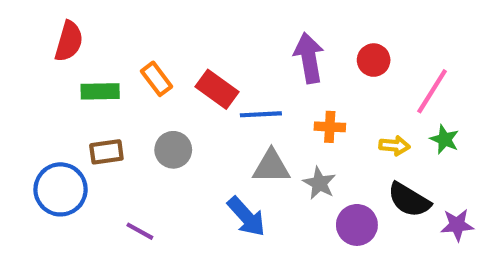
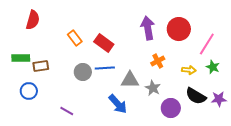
red circle: (374, 60) -> (179, 29), size x1.5
green rectangle: (100, 91) -> (21, 58), moved
blue line: (261, 114) -> (105, 68), moved
orange cross: (330, 127) -> (158, 61), turned -32
brown rectangle: (106, 152) -> (41, 66), moved
blue circle: (61, 189) -> (29, 91), size x0.7
purple star: (457, 225) -> (219, 99), moved

